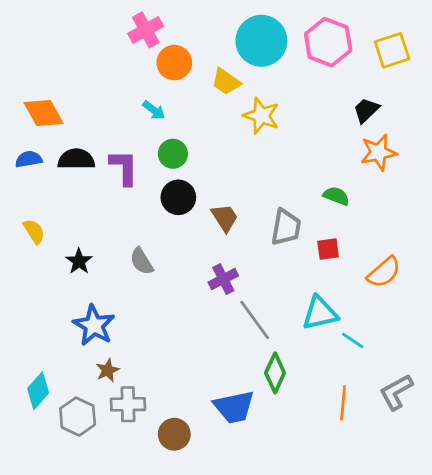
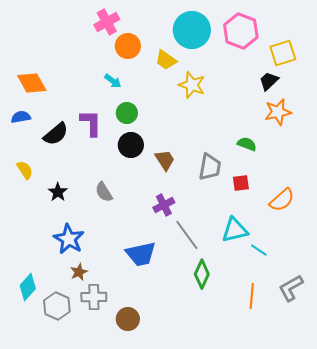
yellow square: (392, 50) -> (283, 53), moved
black semicircle: (76, 159) -> (56, 134), moved, turned 140
blue trapezoid: (234, 407) -> (141, 254), moved

